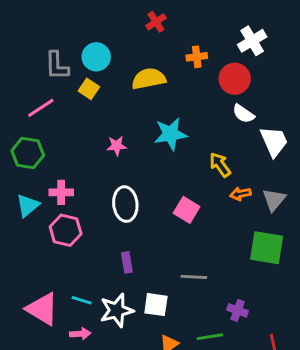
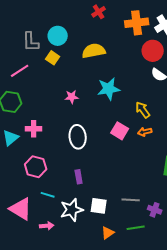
orange cross: (197, 57) -> (137, 23), moved, size x1.6
orange arrow: (240, 194) -> (145, 132), moved
pink square: (187, 210) -> (120, 131), moved
pink hexagon: (66, 230) -> (36, 167), moved
gray line: (194, 277) -> (131, 200), moved
cyan line: (82, 300) -> (48, 195), moved

